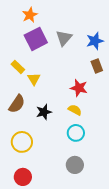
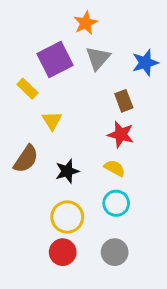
orange star: (30, 15) -> (86, 23), moved
brown rectangle: (97, 66) -> (124, 101), moved
yellow rectangle: (18, 67) -> (28, 89), moved
yellow circle: (22, 142) -> (67, 217), moved
red circle: (23, 177) -> (63, 252), moved

